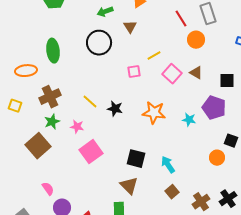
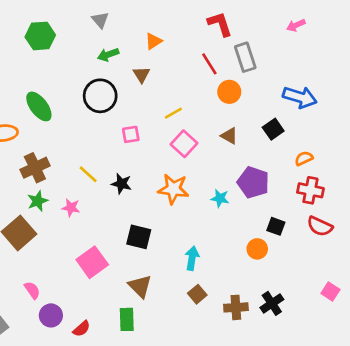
green ellipse: (53, 51) -> (39, 106), turned -30
pink square: (134, 72) -> (131, 134), moved
pink square: (172, 74) -> (184, 144), moved
black square: (227, 81) -> (273, 129), moved, turned -35
pink square: (91, 152) -> (92, 262), moved
black square: (136, 159) -> (139, 237), moved
cyan arrow: (168, 165) -> (192, 258), turned 42
brown cross: (201, 202) -> (236, 307), turned 30

